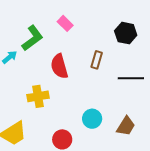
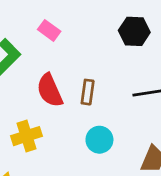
brown rectangle: (97, 60) -> (88, 92), moved
cyan circle: (92, 119) -> (99, 140), moved

